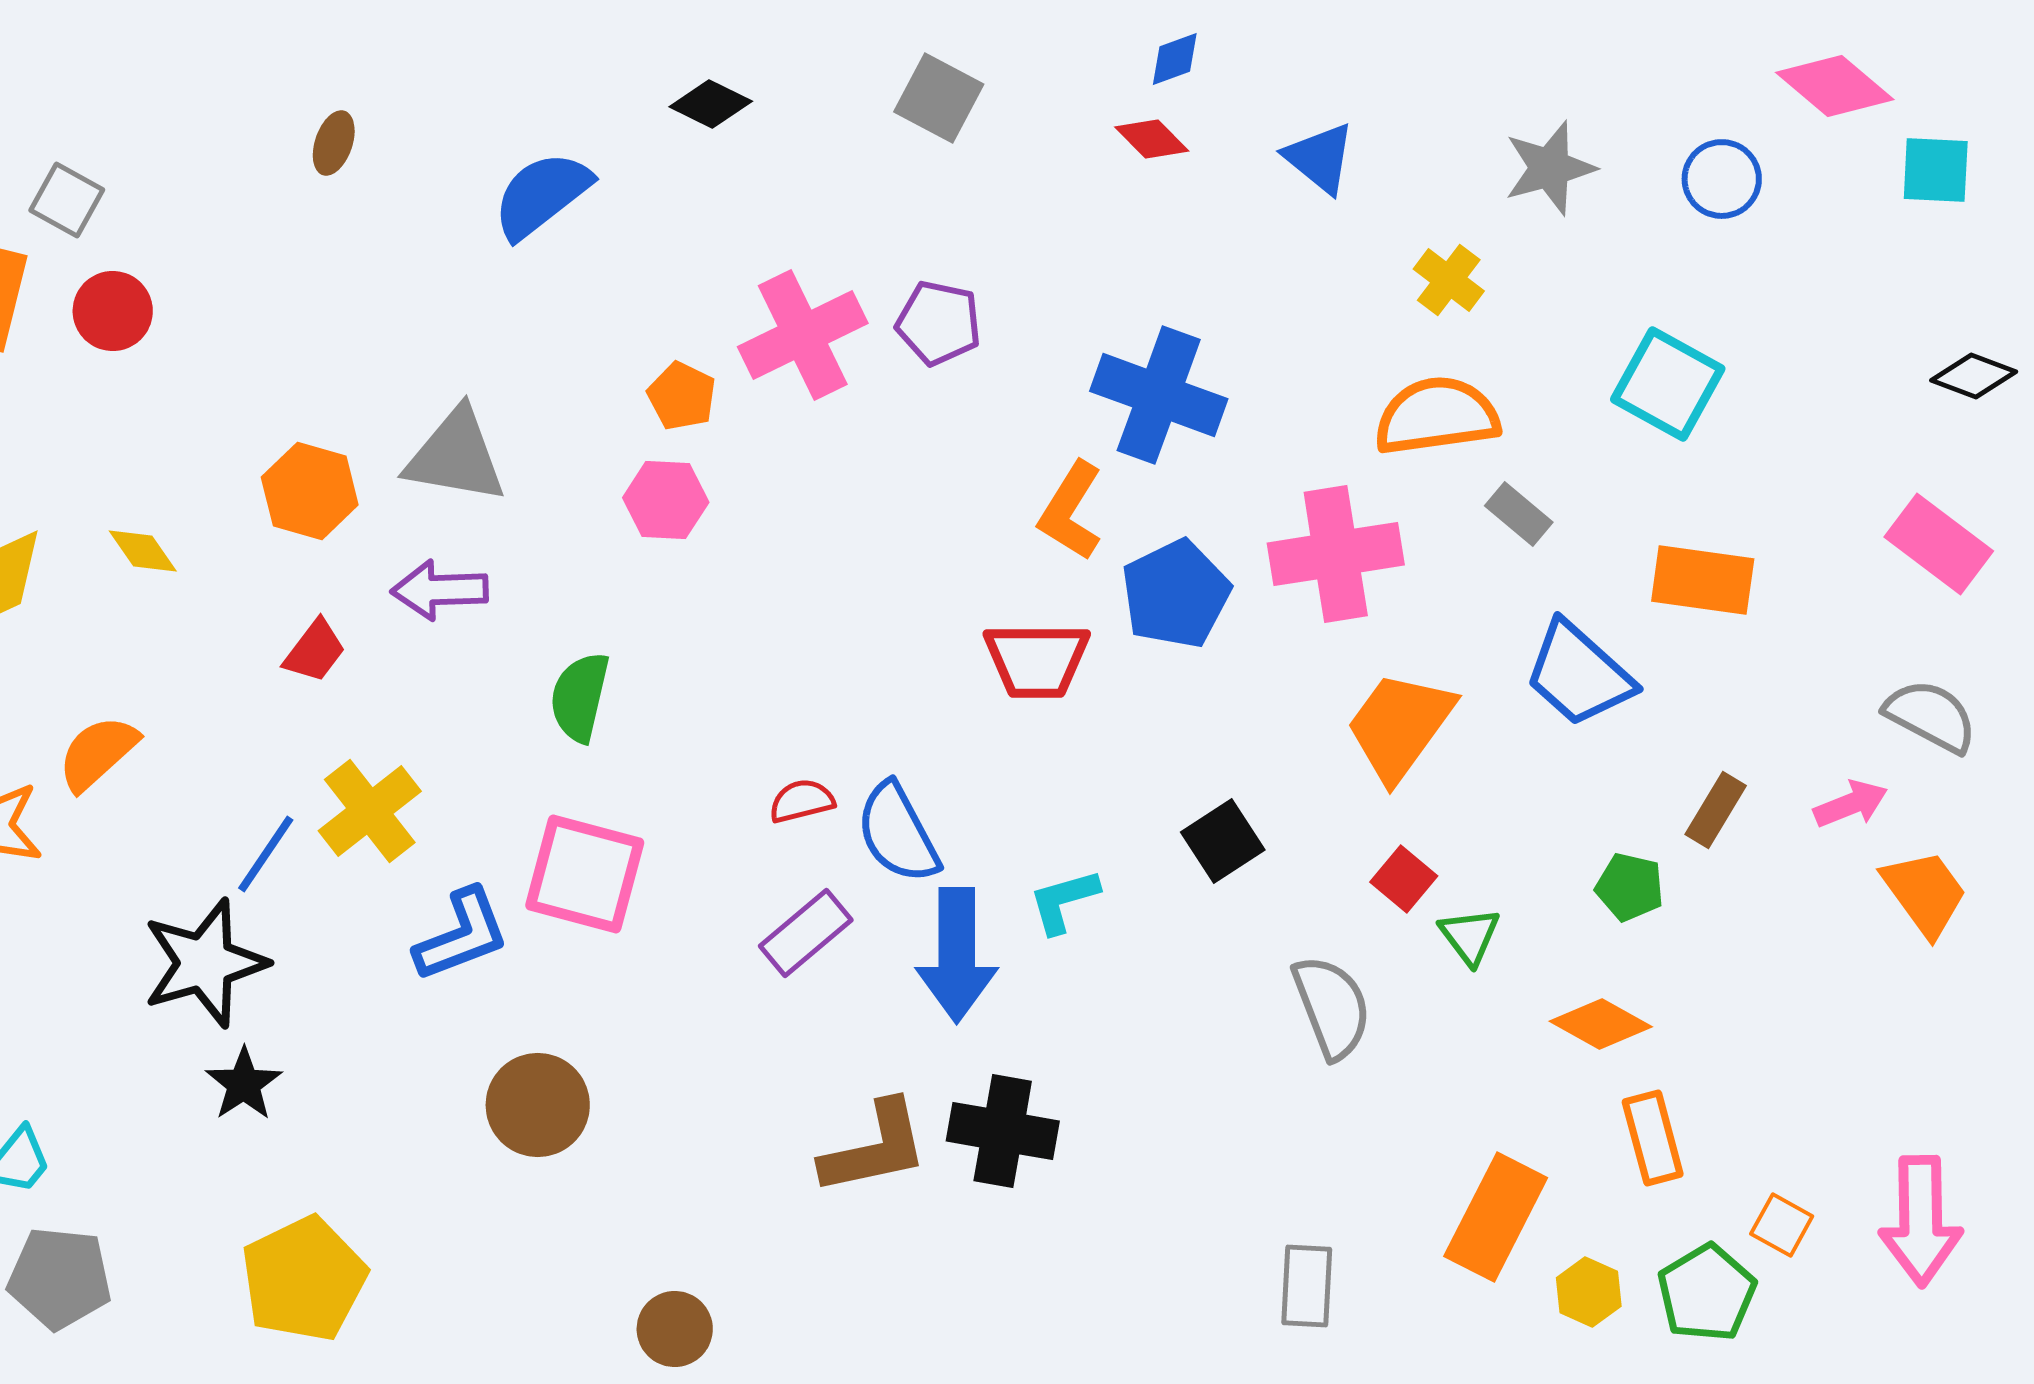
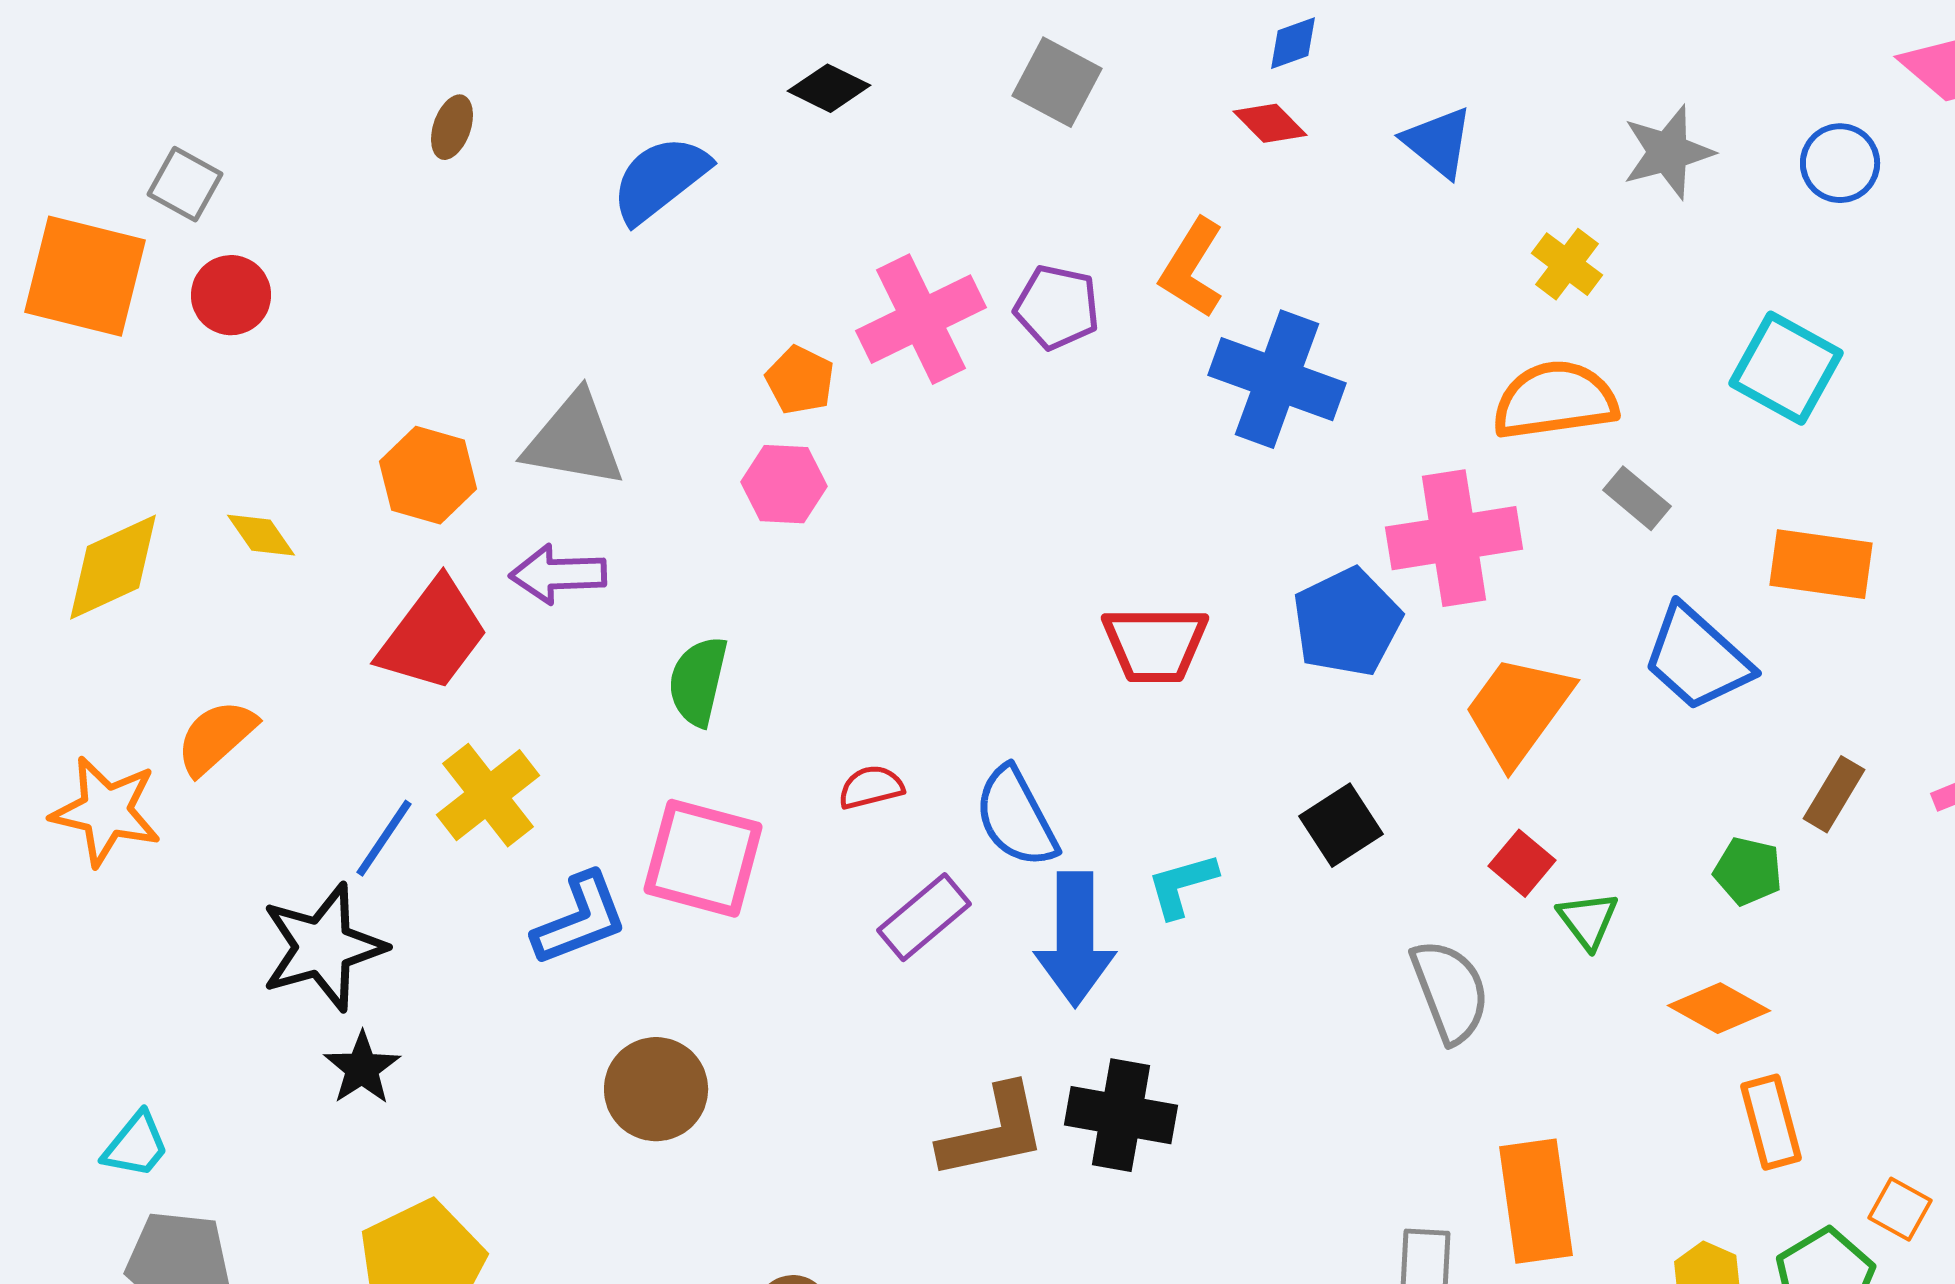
orange L-shape: (1071, 511) -> (1192, 268), moved
blue pentagon: (1176, 594) -> (1347, 622), moved
red trapezoid: (315, 651) -> (433, 635), size x1.8
red semicircle: (802, 801) -> (871, 787), moved
orange rectangle: (1496, 1217) -> (1536, 1201), moved, turned -35

